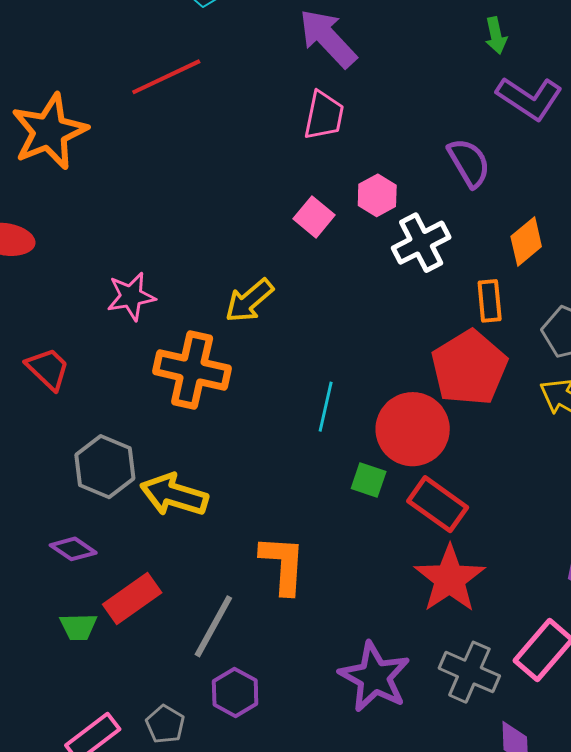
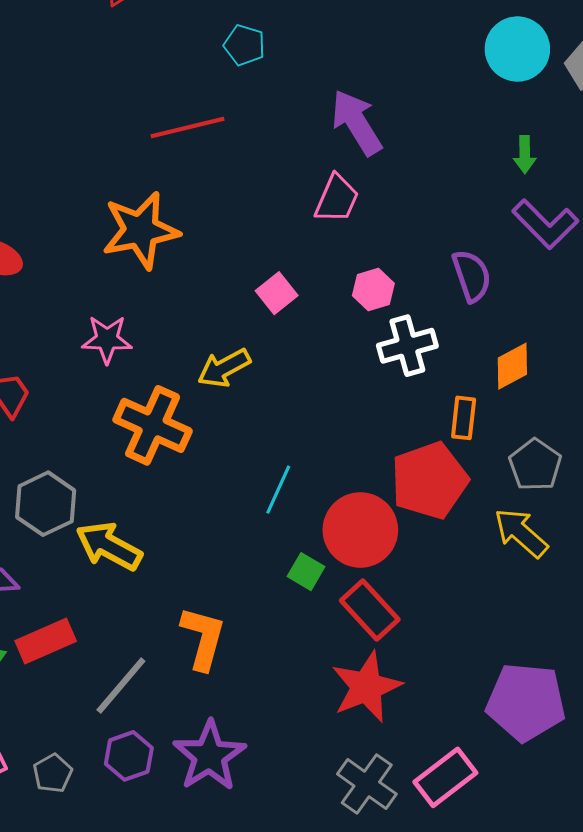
orange star: (49, 131) -> (140, 230), moved
pink square: (314, 217) -> (277, 293), moved
purple star: (375, 677) -> (209, 756), moved

